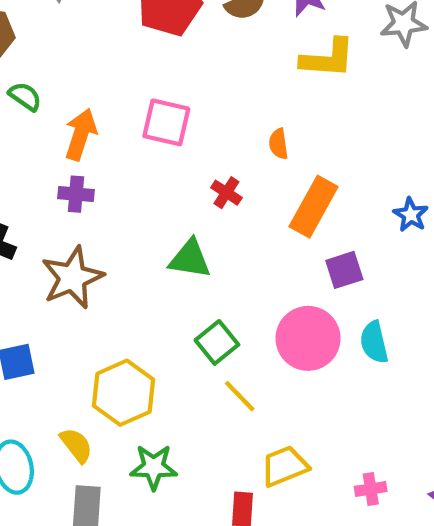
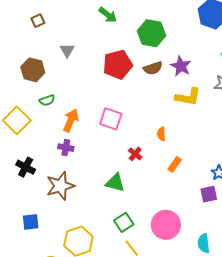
green semicircle: (25, 96) -> (47, 100), turned 119
orange rectangle: (314, 207) -> (175, 164), size x0.6
purple square: (344, 270) -> (209, 194), moved
cyan semicircle: (374, 342) -> (204, 243), moved

